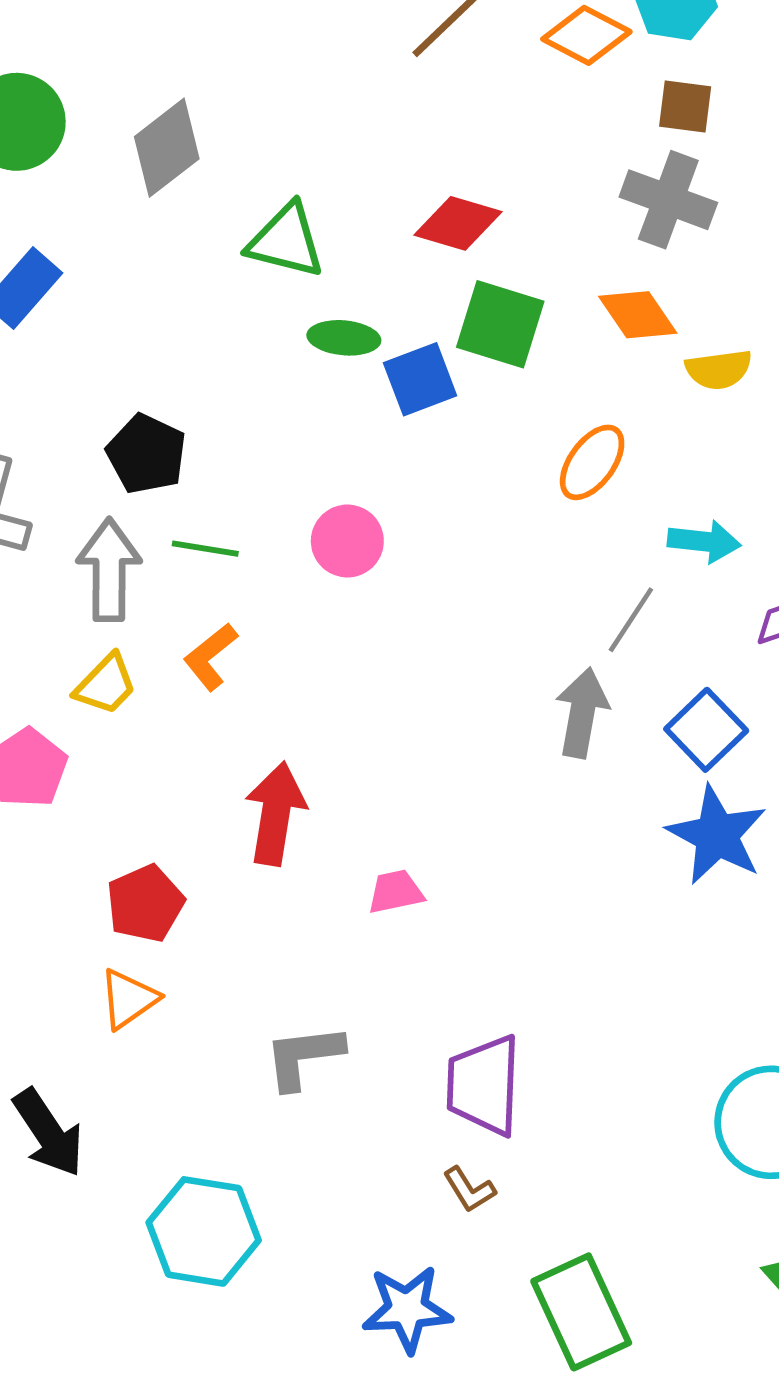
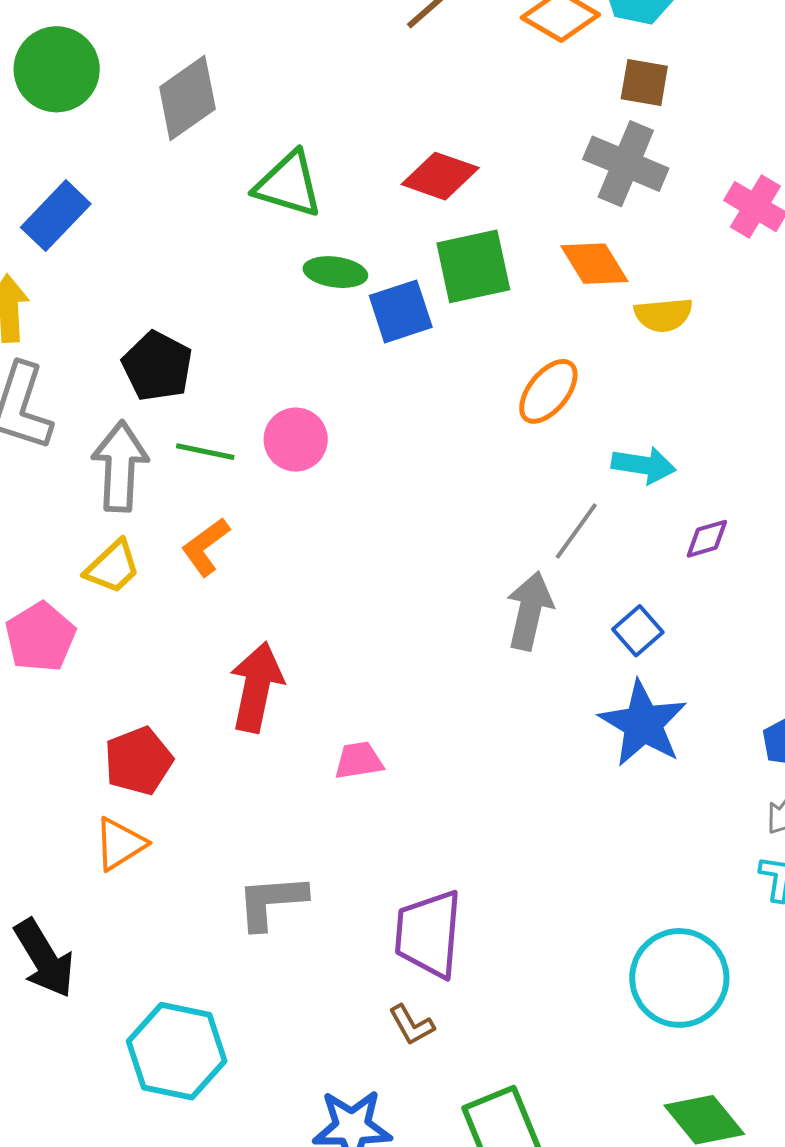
green square: (500, 324) -> (473, 266), turned -32
pink circle: (347, 541) -> (296, 440), moved
blue square: (706, 730) -> (638, 631), size x0.7

